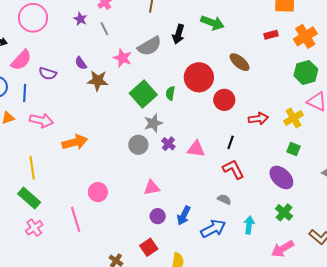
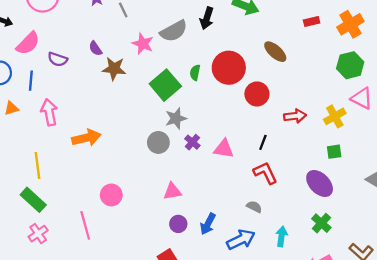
green semicircle: (170, 93) -> (195, 73), moved
pink arrow: (41, 120) -> (49, 112), turned -115
green square: (294, 149) -> (334, 152), turned -32

